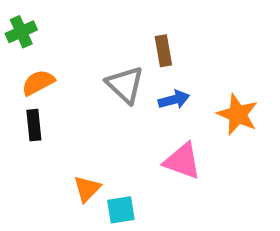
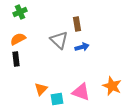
green cross: (21, 32) -> (20, 12), moved
orange star: (238, 114) -> (112, 86), moved
pink triangle: (182, 161) -> (81, 92), moved

